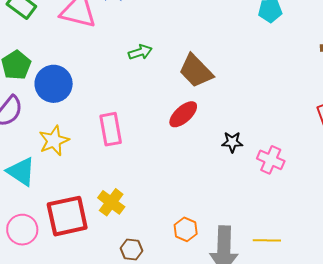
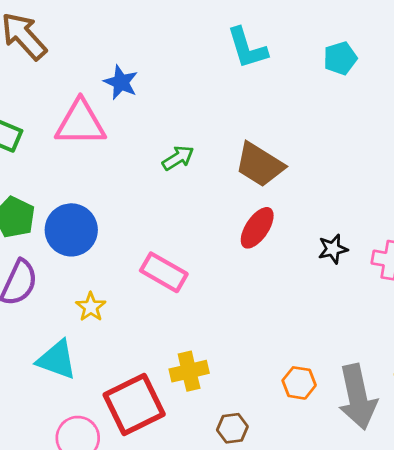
pink rectangle: (111, 129) -> (164, 272), turned -36
yellow star: (54, 141) -> (91, 307), size x0.7
yellow cross: (111, 202) -> (189, 371), turned -36

